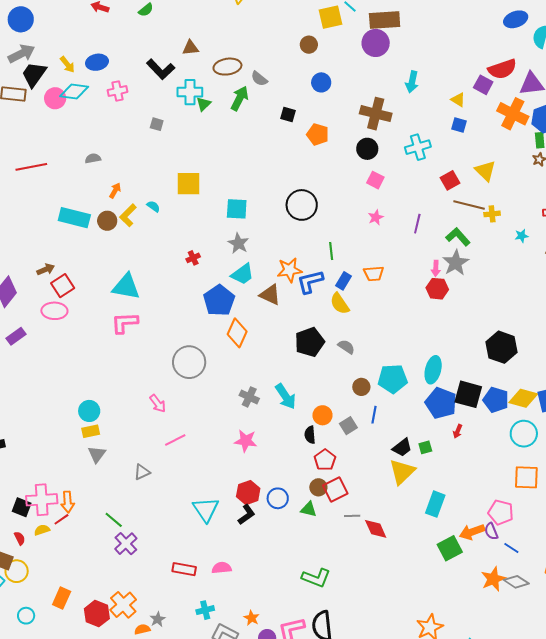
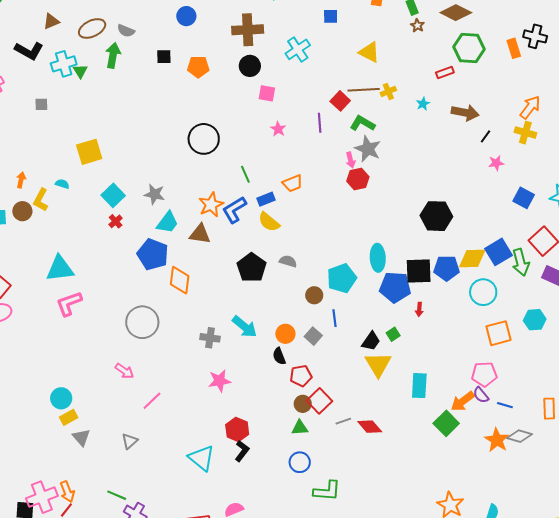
red square: (450, 180) -> (340, 101), moved
cyan square: (237, 209) -> (113, 195), moved, turned -30
blue rectangle: (344, 281) -> (266, 199), turned 54
red pentagon: (325, 460) -> (301, 376), turned -30
blue circle: (278, 498) -> (300, 462), moved

